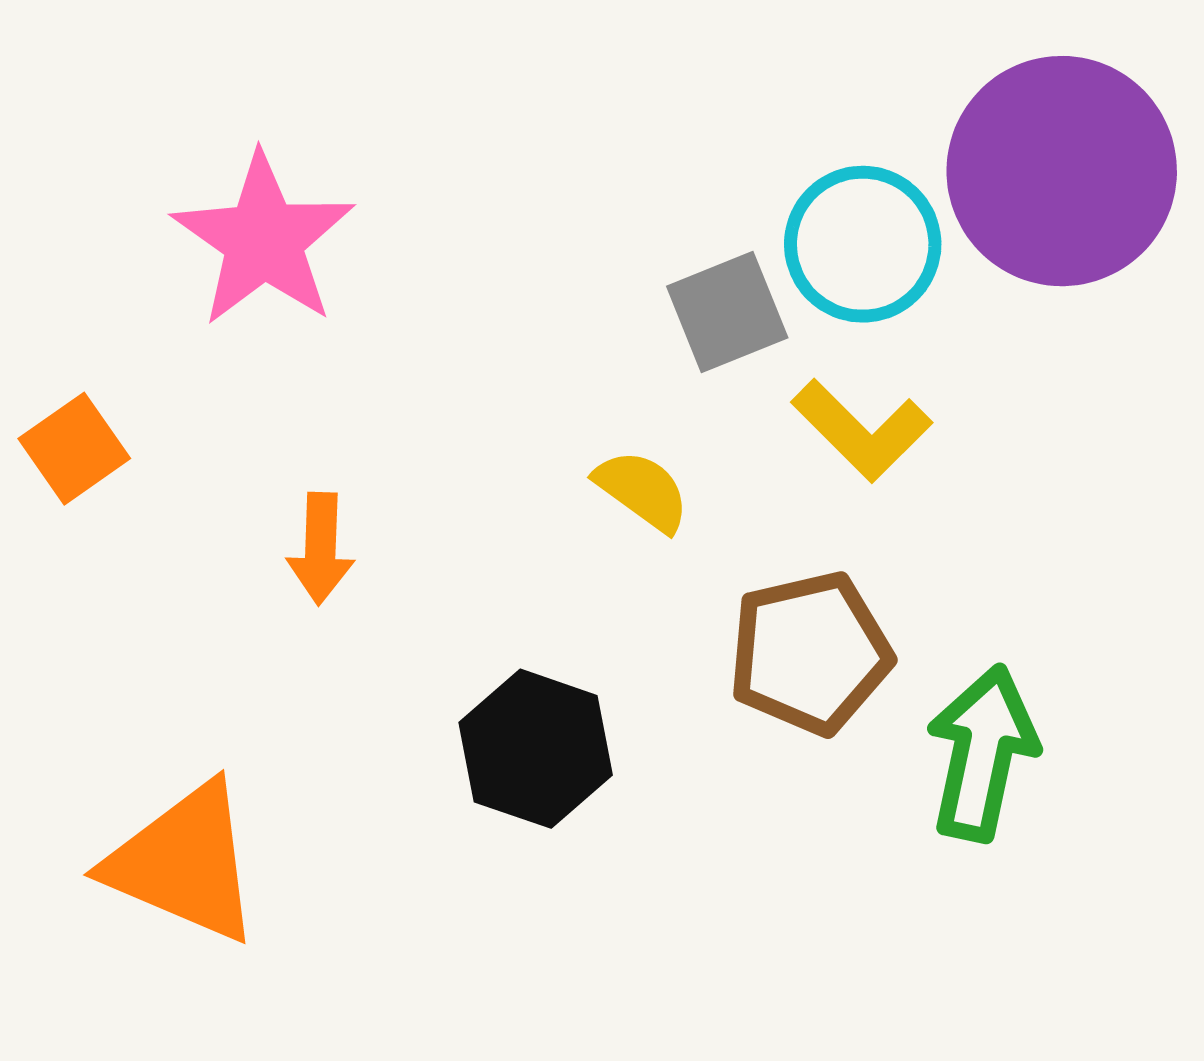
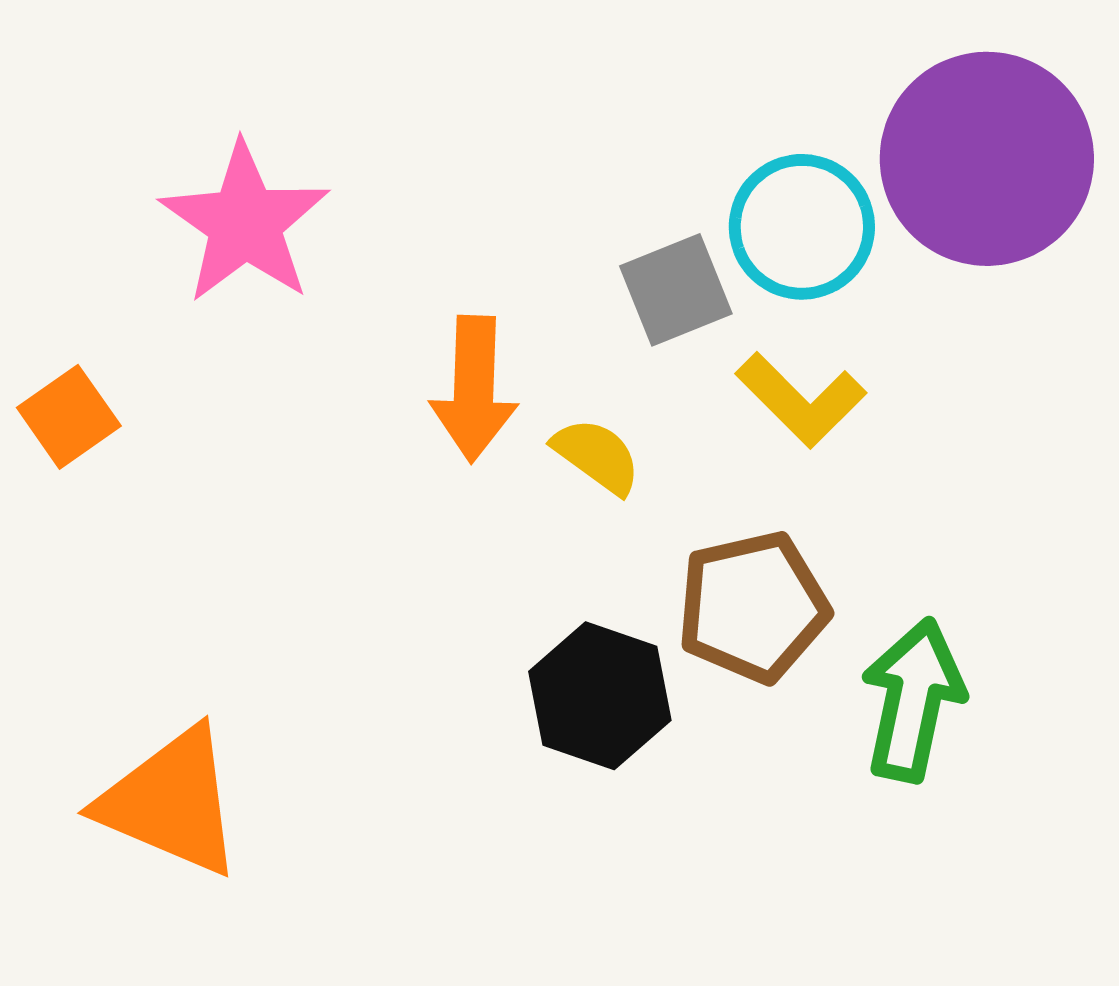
orange arrow: (321, 549) -> (474, 389), moved, size x1.4
black hexagon: (536, 749) -> (600, 696), moved

